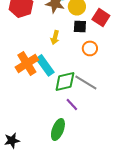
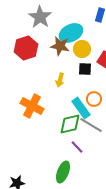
orange circle: (90, 48) -> (94, 99), moved
orange cross: (27, 63) -> (32, 106), turned -30
cyan rectangle: (45, 65) -> (81, 108), moved

